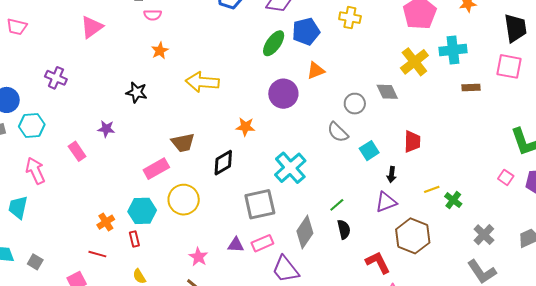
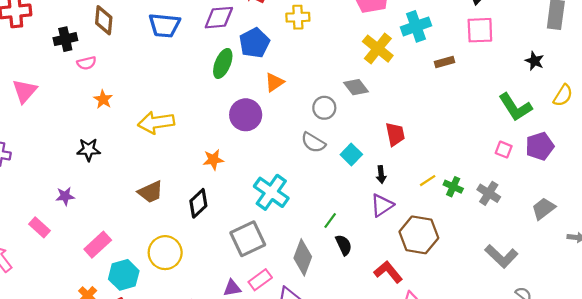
pink rectangle: (156, 169) -> (98, 245), moved
gray cross: (484, 235) -> (489, 193), moved

